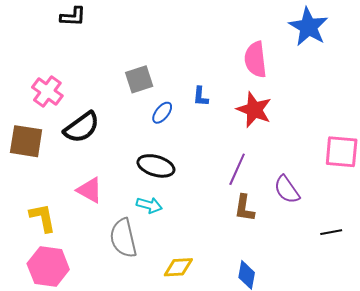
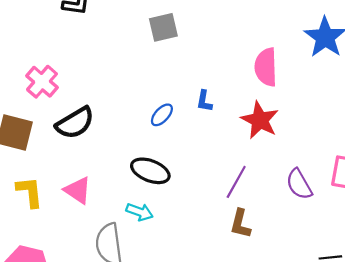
gray square: (139, 79) -> (163, 27), moved
purple semicircle: (287, 190) -> (299, 184), moved
yellow L-shape: (43, 218) -> (30, 192), moved

